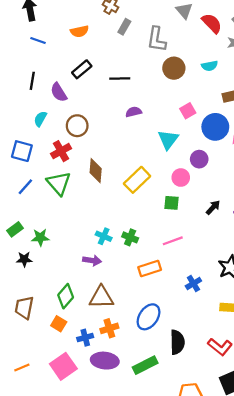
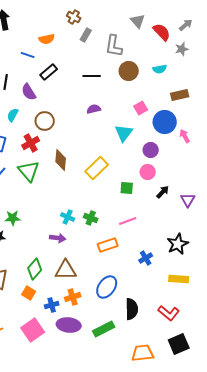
blue line: (38, 41) -> (28, 55), moved
black line: (120, 79) -> (92, 76), moved
pink circle: (181, 178) -> (148, 172), moved

